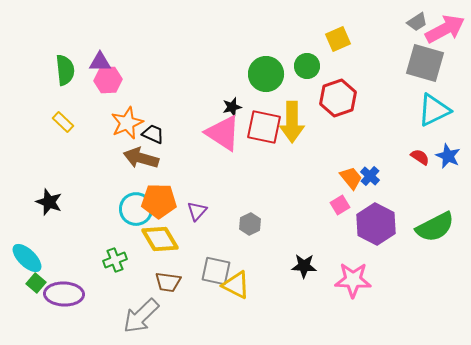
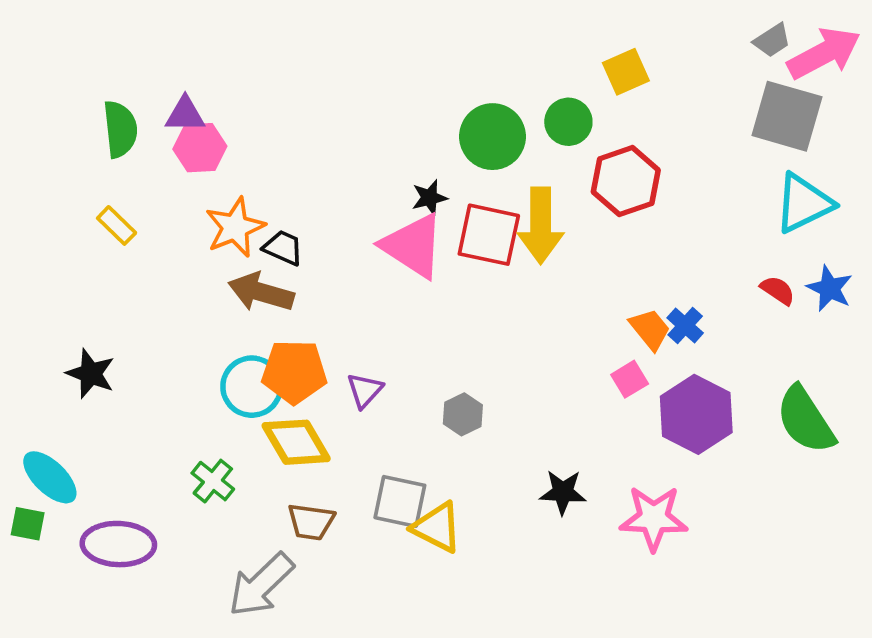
green semicircle: (435, 227) -> (805, 420), turned 84
green cross: (115, 260) -> (213, 481), turned -30
green square: (36, 283) -> (28, 524), moved, turned -30

